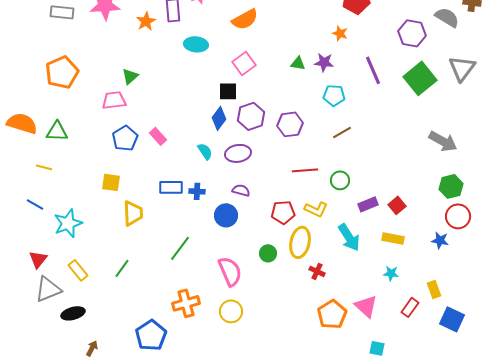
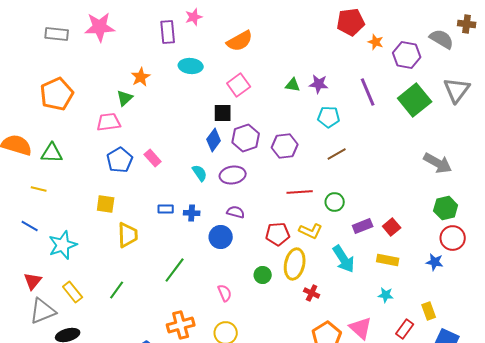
orange star: (146, 21) -> (141, 77), moved
orange star: (340, 33) -> (376, 42), moved
blue rectangle: (171, 187) -> (166, 209), size x0.7
pink semicircle: (230, 271) -> (225, 293), size x0.6

